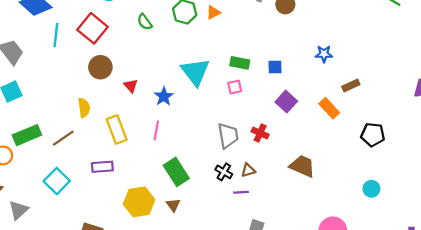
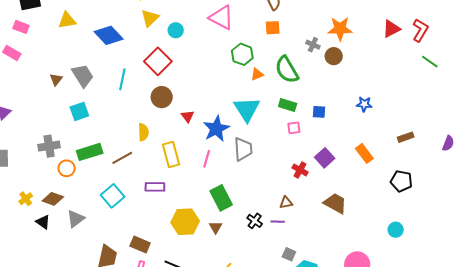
orange triangle: (213, 13) -> (257, 74), moved
green semicircle: (145, 22) -> (287, 70), moved, size x1.8
cyan line: (56, 35) -> (122, 79), moved
brown rectangle: (351, 85) -> (406, 137), moved
pink square: (235, 87) -> (294, 128), moved
blue star: (164, 96) -> (216, 129), size x1.5
purple square: (286, 102) -> (325, 158), moved
gray trapezoid: (228, 136) -> (243, 149), moved
black cross: (224, 172) -> (255, 221), moved

